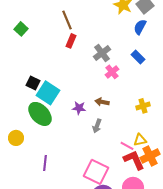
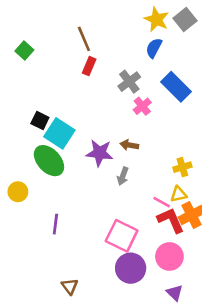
blue semicircle: (140, 27) -> (154, 48), moved
blue rectangle: (138, 57) -> (176, 87), size x1.6
yellow cross: (143, 106) -> (182, 167), moved
purple star: (79, 108) -> (99, 153), size x1.5

